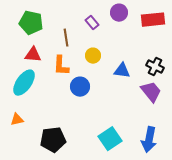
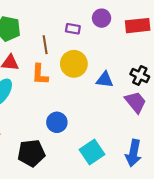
purple rectangle: (92, 23) -> (73, 29), turned -40
yellow circle: (93, 56) -> (74, 64), size x1.6
blue circle: (80, 87) -> (57, 122), moved

